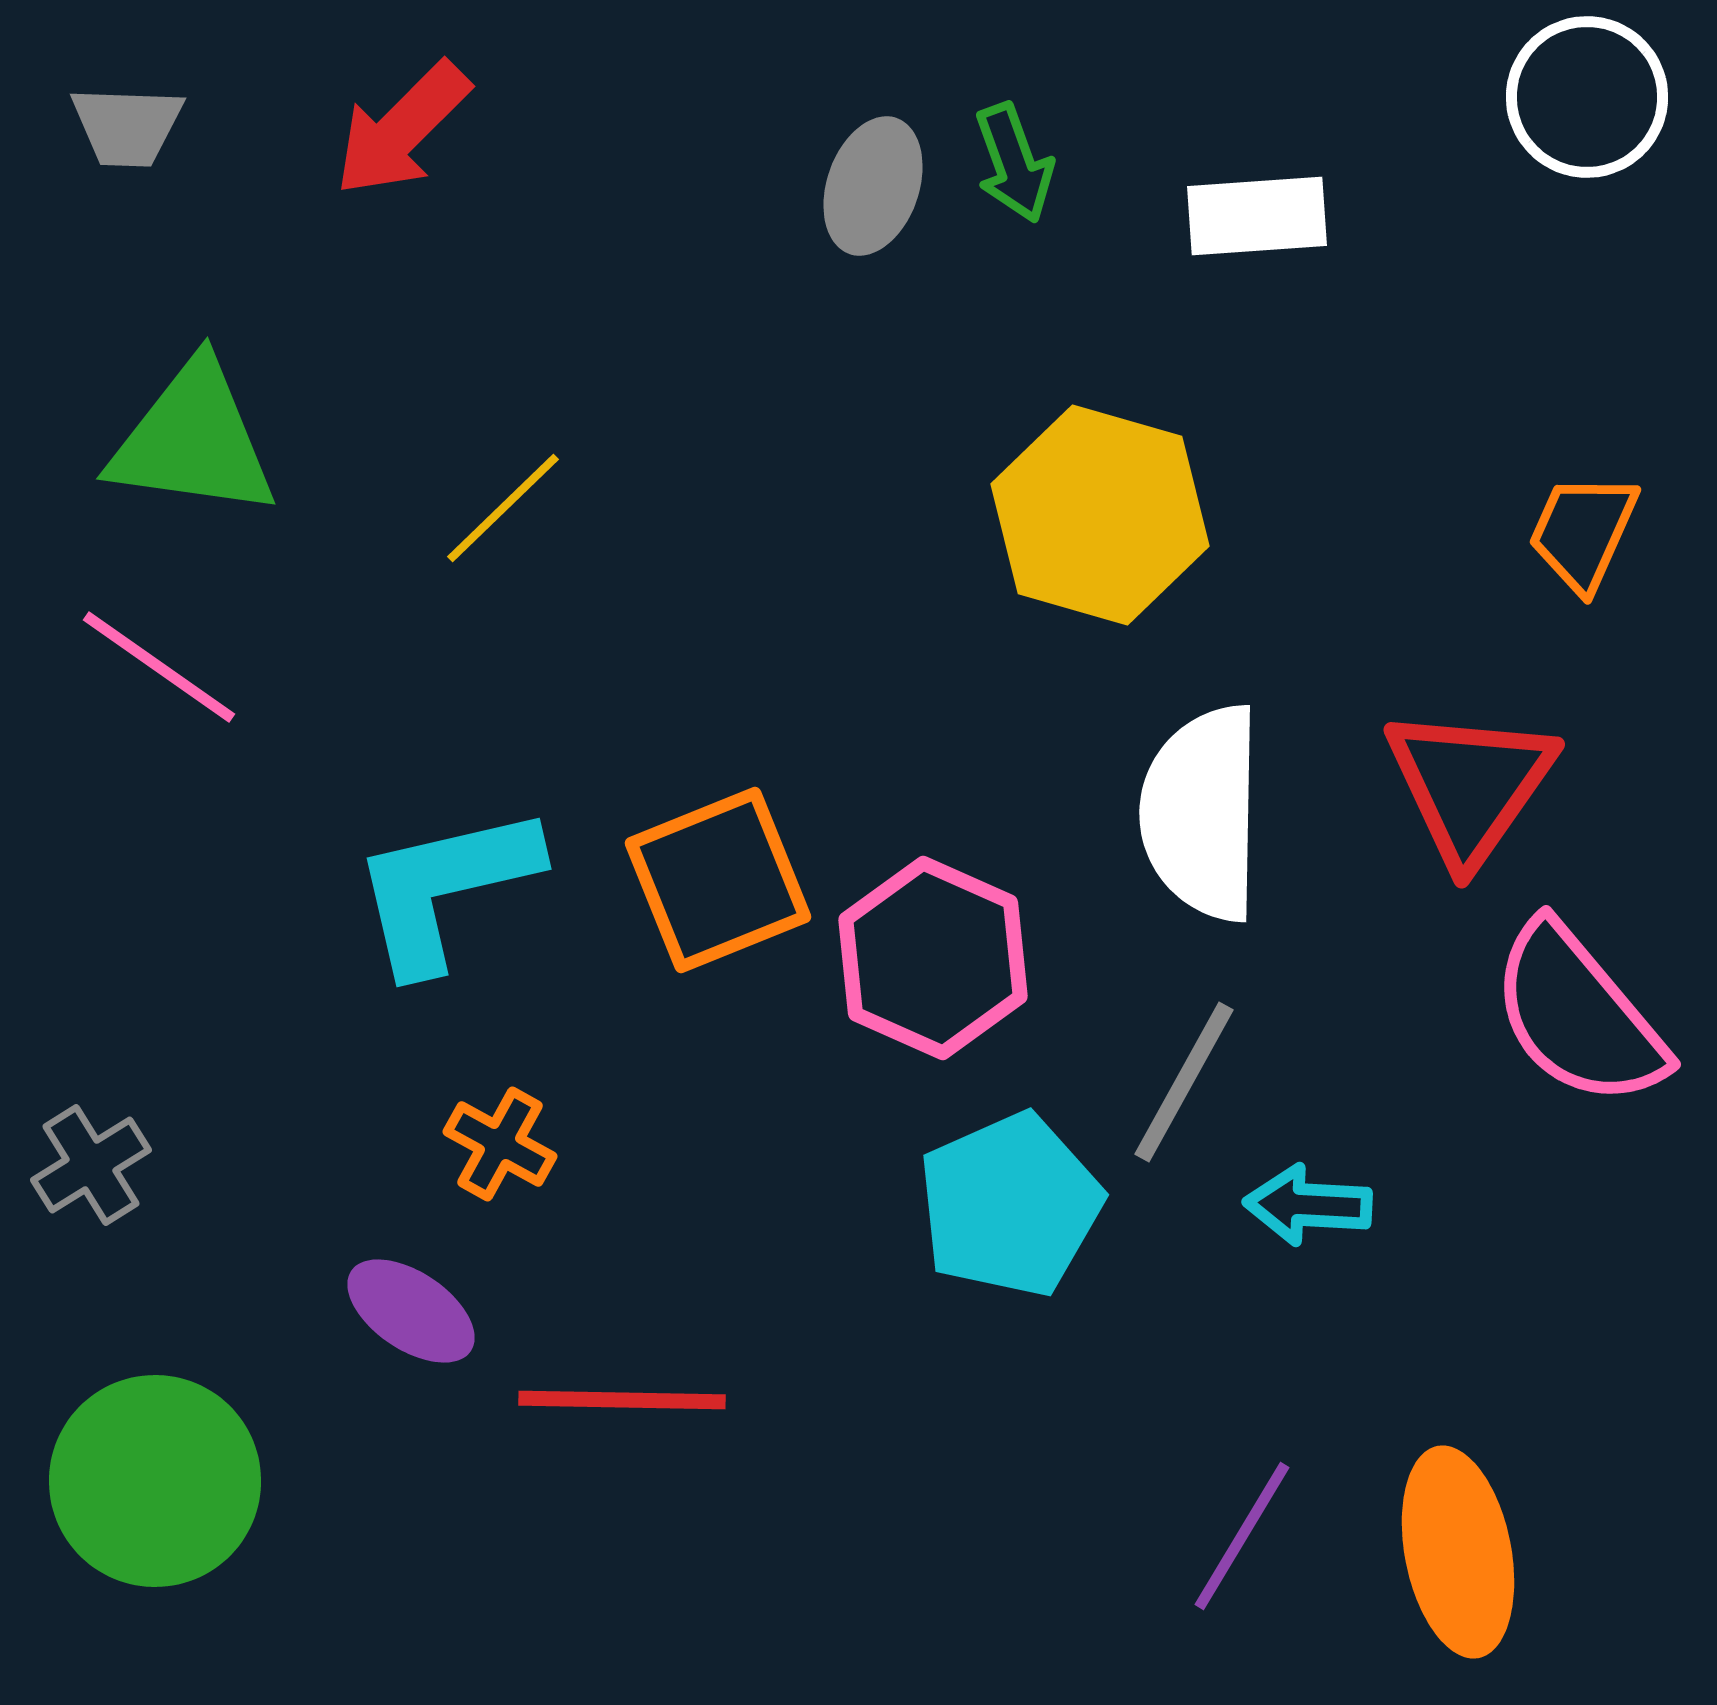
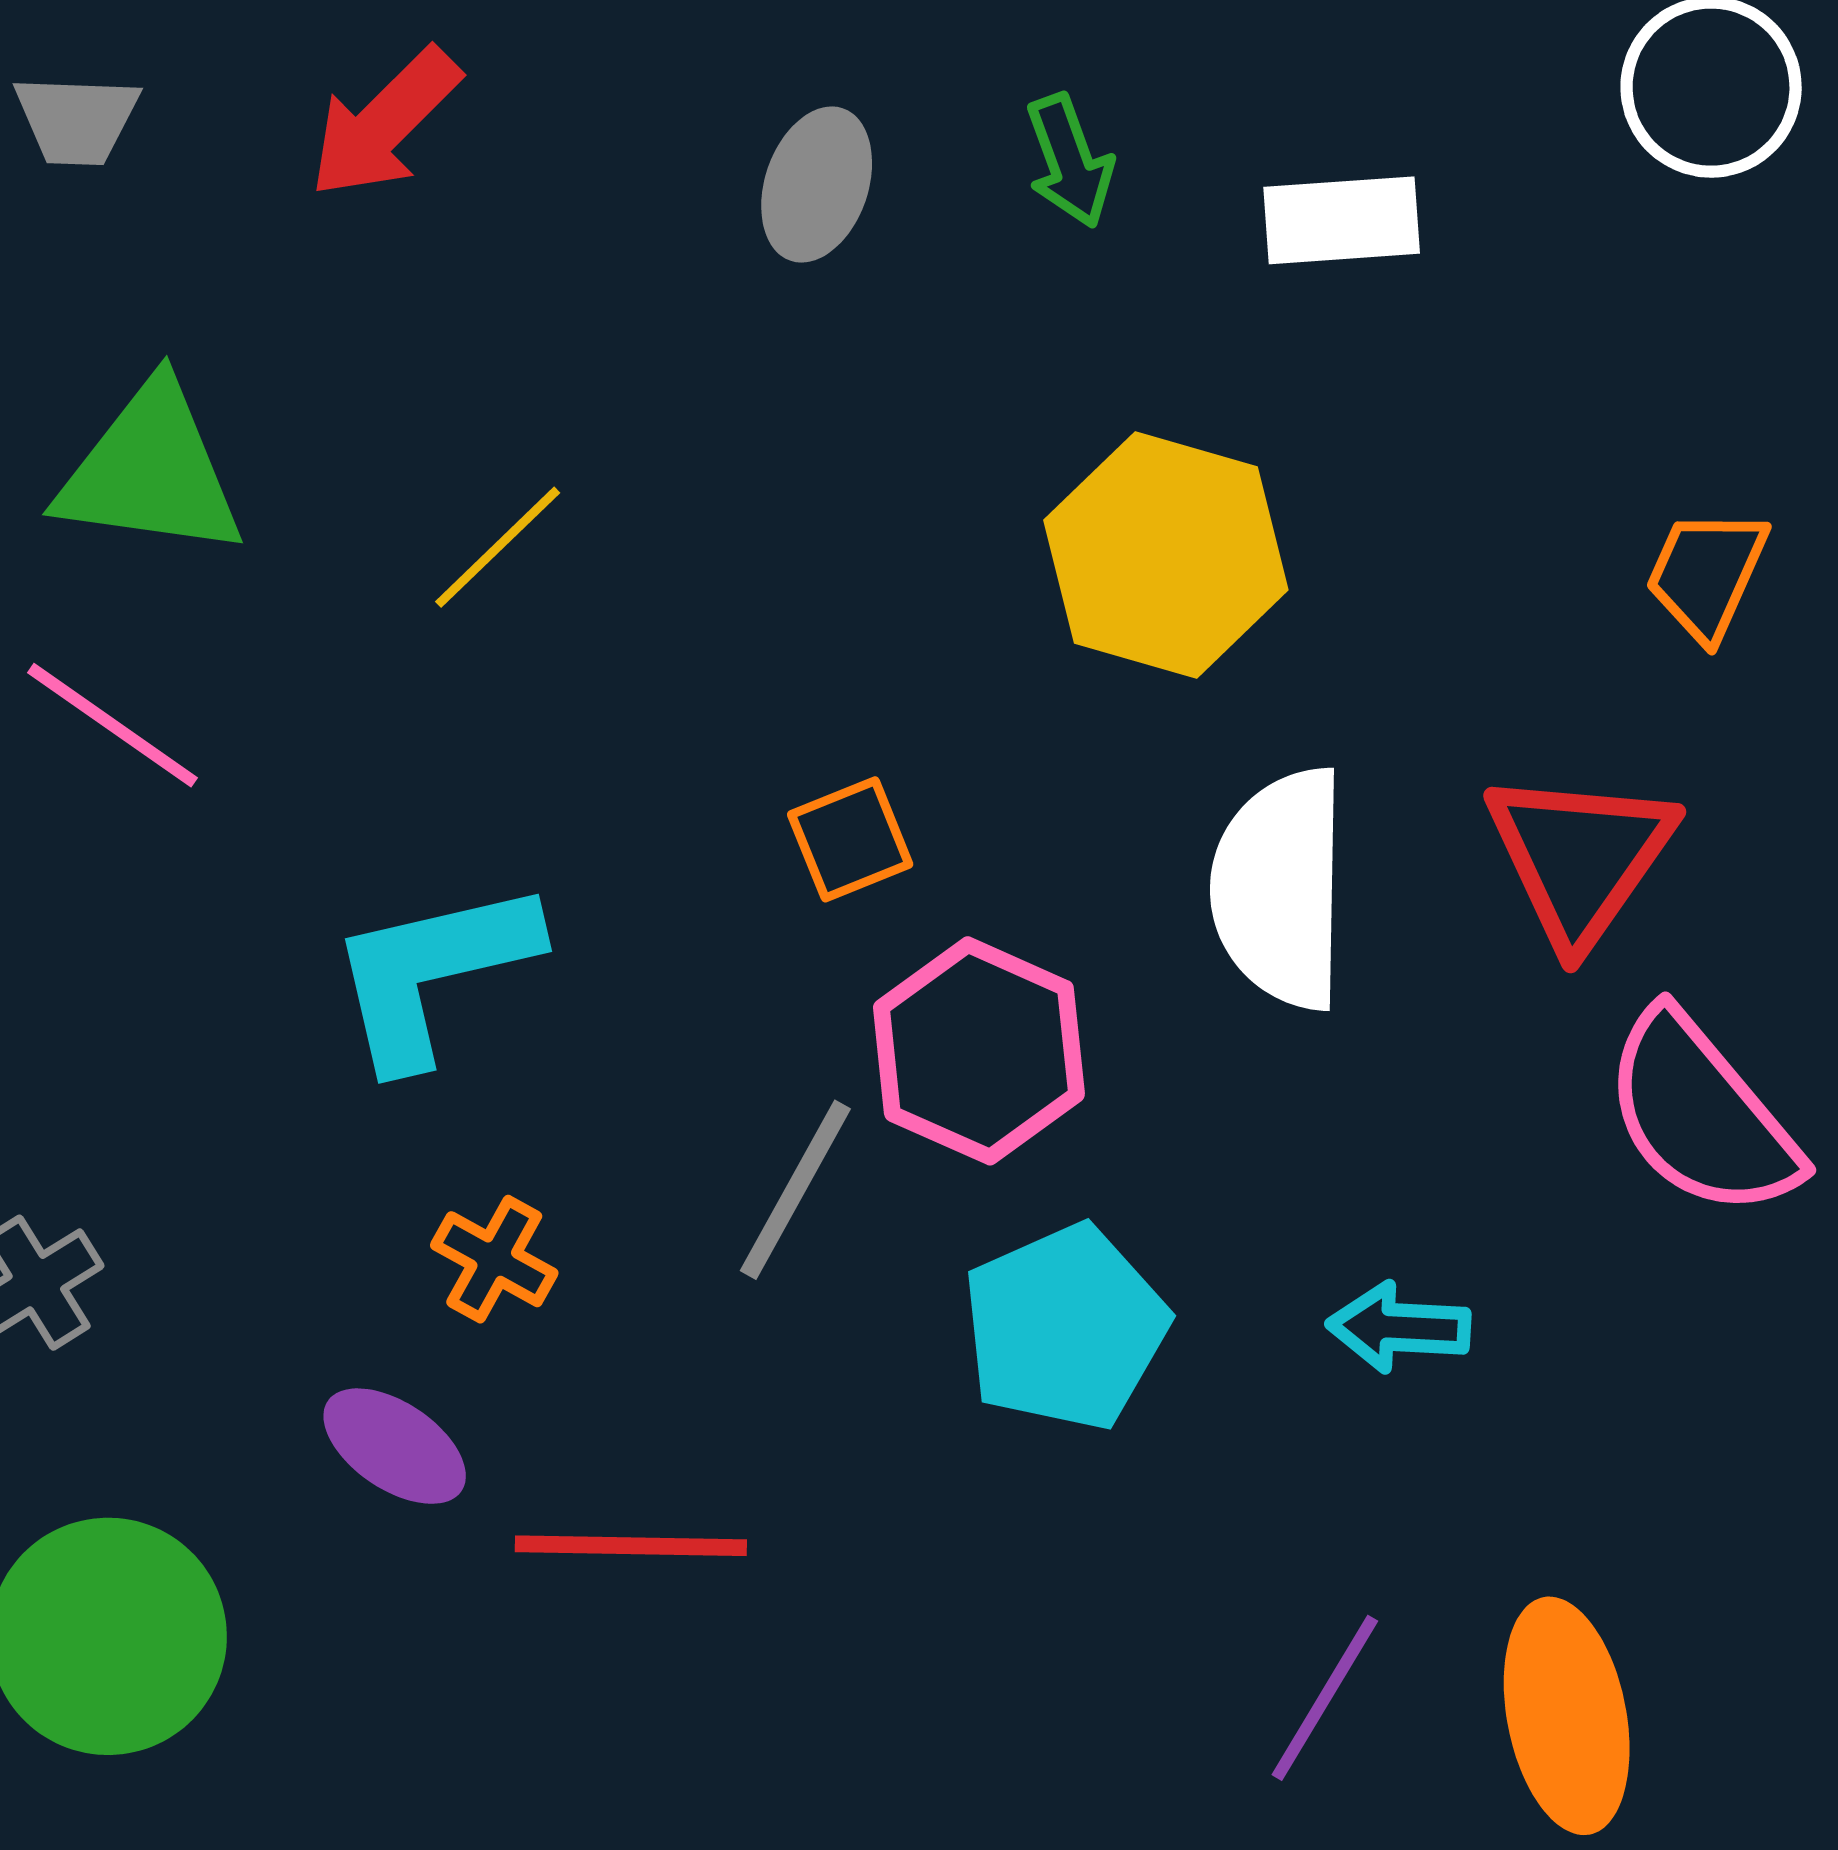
gray ellipse: (873, 186) -> (817, 185), moved
orange square: (718, 880) -> (850, 839), moved, size x0.6
gray line: (1184, 1082) -> (795, 1190), moved

